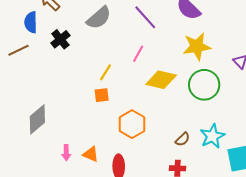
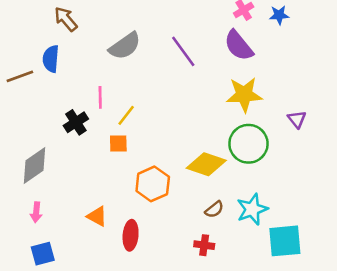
blue semicircle: (31, 22) -> (51, 59), moved
black cross: (60, 39) -> (76, 122), moved
pink line: (138, 54) -> (100, 97), moved, turned -36
yellow diamond: (161, 80) -> (206, 164), moved
pink arrow: (66, 153) -> (36, 212), moved

